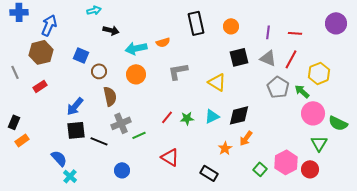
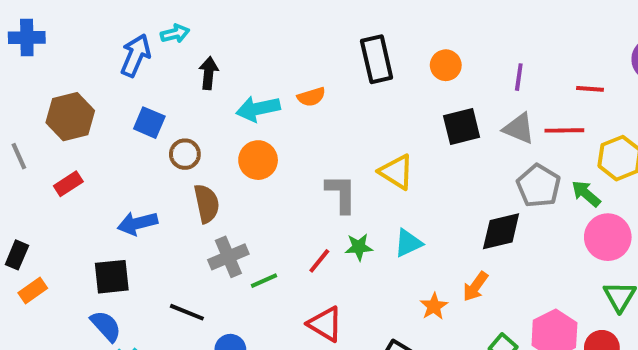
blue arrow: (49, 25) -> (135, 55), moved
black arrow: (111, 30) -> (209, 73), turned -98
red line: (295, 33) -> (590, 89), moved
red line: (291, 59) -> (564, 130), turned 60
gray L-shape: (178, 71) -> (341, 194), moved, turned 100
yellow triangle: (217, 82) -> (396, 172), moved
blue arrow: (75, 106) -> (137, 223), turned 36
black diamond: (239, 115) -> (501, 231), moved
red line: (167, 117) -> (319, 261), moved
black square: (76, 130) -> (112, 277), moved
black line: (99, 141) -> (187, 312), moved

